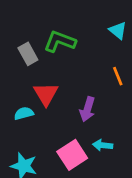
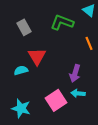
green L-shape: (60, 41) -> (62, 22), moved
purple arrow: (87, 109) -> (75, 73), moved

